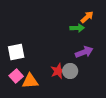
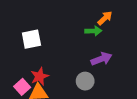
white square: (16, 52) -> (31, 39), moved
red star: (58, 71) -> (40, 76), moved

